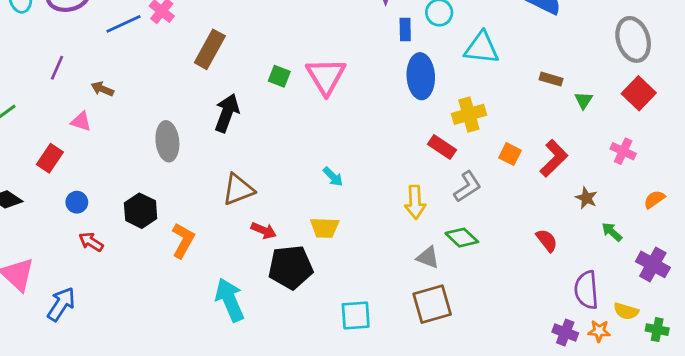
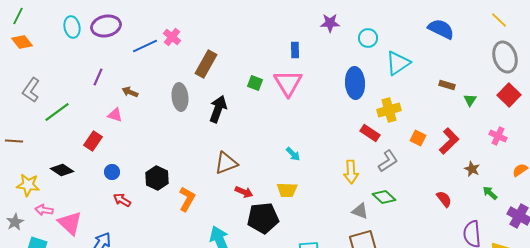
blue rectangle: (405, 29) -> (295, 50), moved
cyan triangle: (482, 48) -> (398, 63), turned -40
gray ellipse: (167, 141) -> (180, 97), moved

